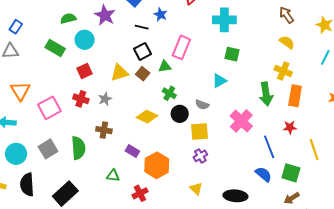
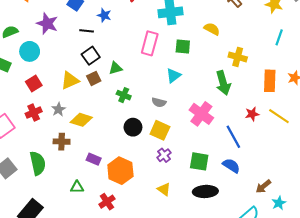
yellow semicircle: (287, 42) -> (212, 29), moved
pink rectangle: (181, 47) -> (150, 43), moved
brown square: (143, 74) -> (94, 78), turned 32
orange rectangle: (295, 96) -> (270, 81), moved
red cross: (81, 99) -> (34, 113), turned -35
black circle: (180, 114) -> (133, 127), moved
yellow diamond: (147, 117) -> (81, 120), moved
yellow square: (200, 132) -> (160, 130), turned 36
yellow line: (314, 150) -> (279, 116), moved, turned -30
green square: (291, 173) -> (199, 161), moved

